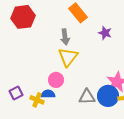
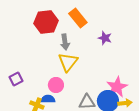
red hexagon: (23, 17) -> (46, 22), moved
purple square: (16, 93) -> (16, 79), moved

